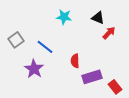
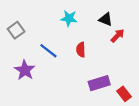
gray square: (16, 40) -> (16, 30), moved
red semicircle: (75, 61) -> (81, 50), moved
purple star: (34, 69) -> (25, 70), moved

